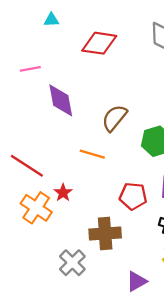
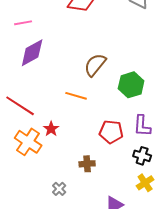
purple diamond: (61, 100) -> (32, 53), moved, turned 72
brown cross: (105, 234) -> (87, 164), size x0.6
gray cross: (72, 263) -> (59, 189), size x0.6

